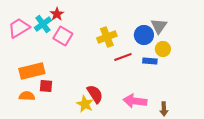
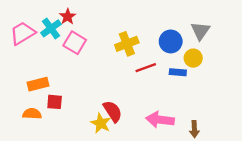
gray triangle: (159, 26) -> (200, 31), moved
orange rectangle: (32, 71) -> (38, 84), size x0.7

